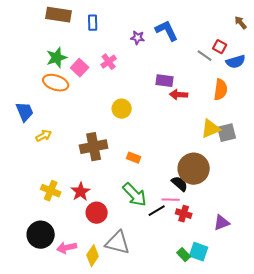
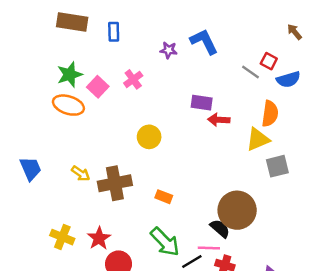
blue trapezoid: (25, 112) -> (31, 169), moved
yellow triangle: (211, 129) -> (258, 139), moved
yellow arrow: (44, 136) -> (81, 174), moved, turned 63

